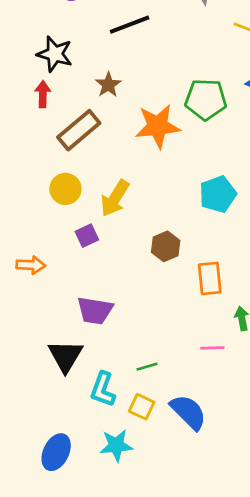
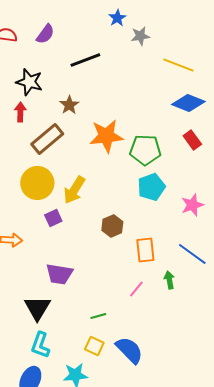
green pentagon: (206, 99) -> (145, 150), moved
yellow circle: (65, 189) -> (37, 183), size x1.4
pink line: (212, 348) -> (136, 289), moved, turned -48
cyan L-shape: (103, 389) -> (40, 345), moved

